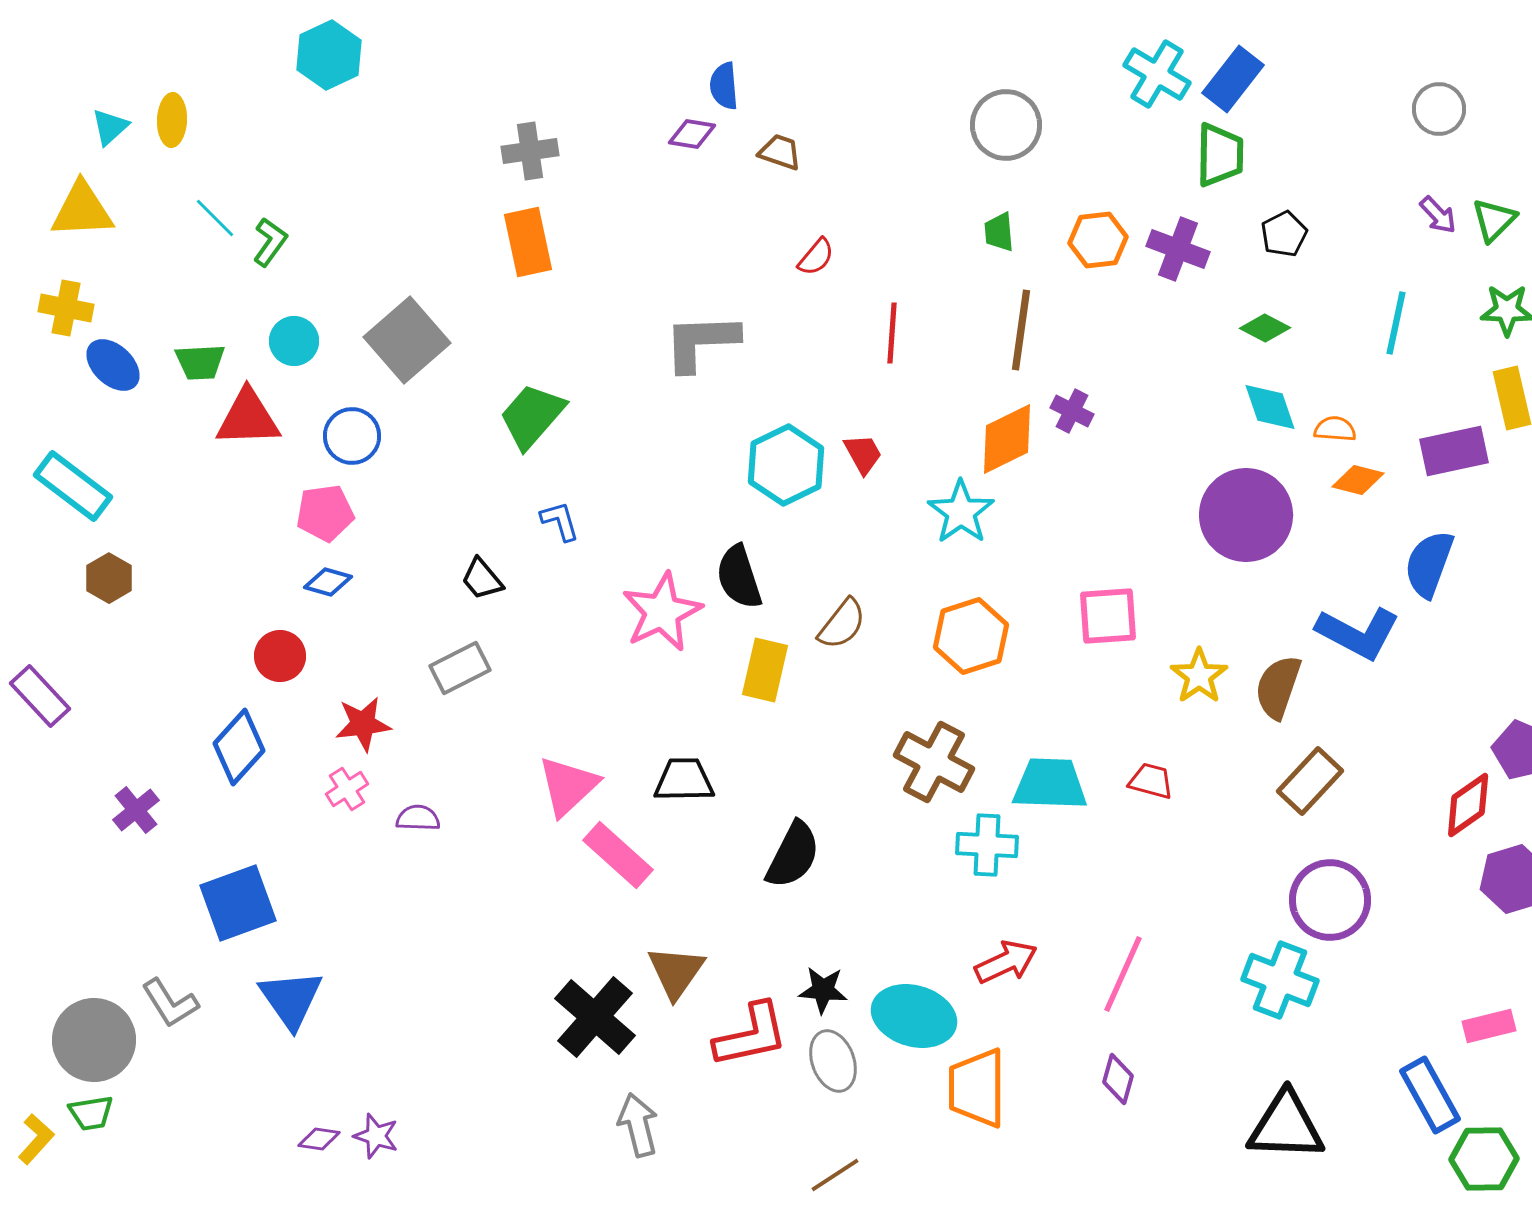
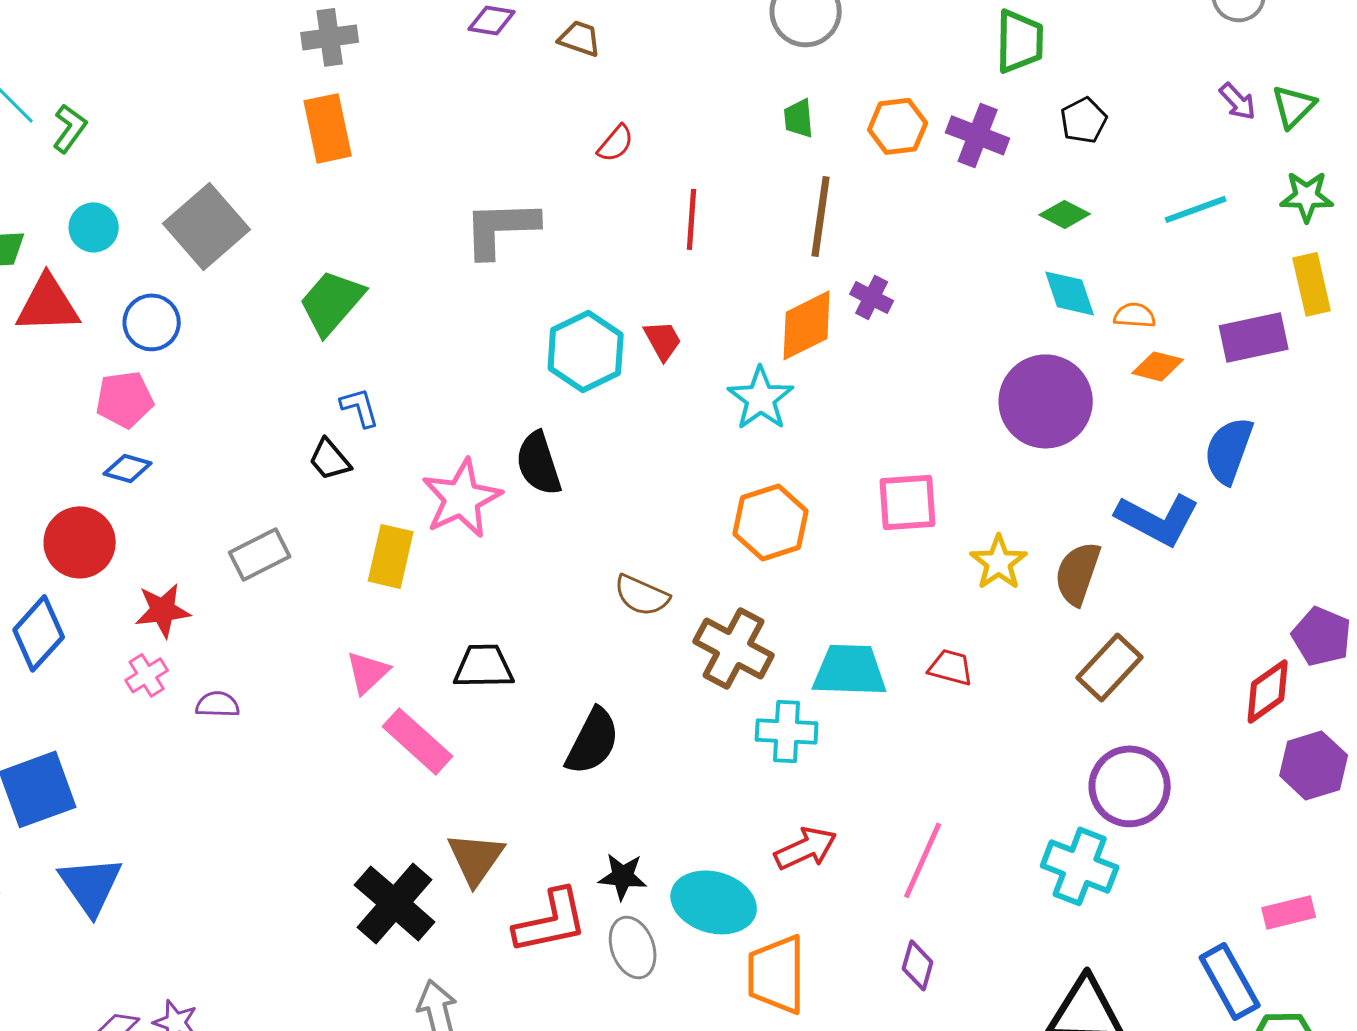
cyan line: (1396, 323) -> (1196, 209), turned 58
black trapezoid: (482, 579) -> (330, 459), moved
brown semicircle: (842, 624) -> (642, 595), moved, turned 76
red circle: (280, 656) -> (80, 542), size x1.4
yellow rectangle: (765, 670) -> (391, 556), moved
pink triangle: (568, 786) -> (368, 672), size x0.7

